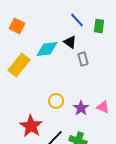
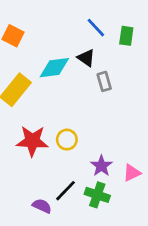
pink triangle: (103, 107) -> (132, 173), moved, turned -48
purple star: (81, 108) -> (101, 166), moved
red star: (31, 126) -> (32, 141), moved, turned -30

